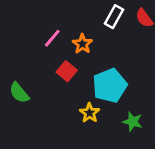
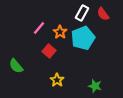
cyan pentagon: (110, 86) -> (83, 38), moved
yellow star: (90, 113) -> (57, 80), moved

